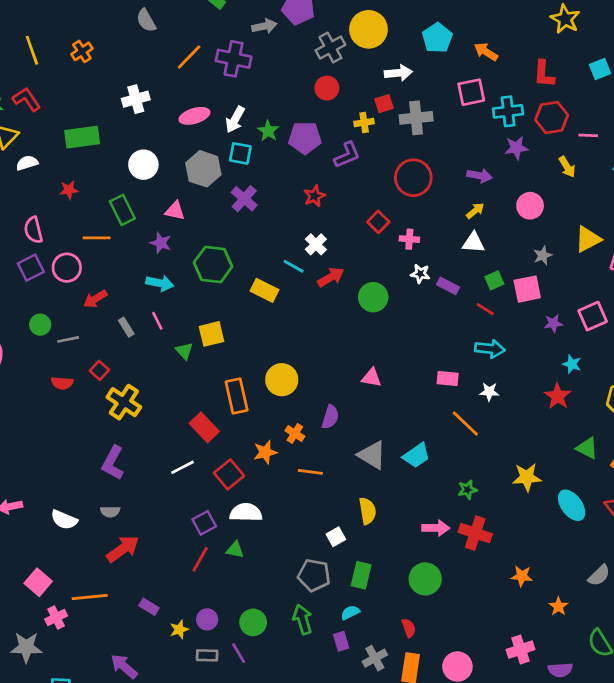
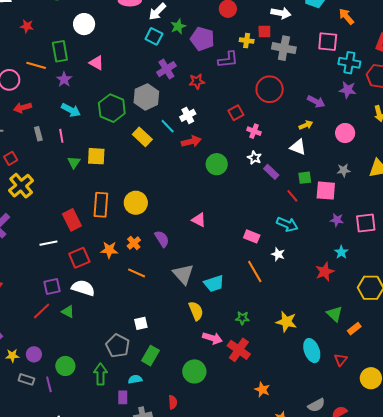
gray hexagon: (203, 169) -> (146, 97), moved
purple cross: (244, 199) -> (166, 69), moved
purple star: (161, 243) -> (64, 79), moved
purple semicircle: (330, 417) -> (162, 239), turned -66
yellow semicircle: (367, 511) -> (196, 311), moved, turned -30

